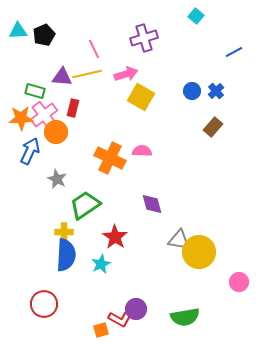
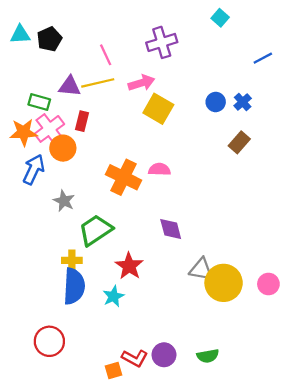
pink circle: (239, 282) -> (268, 284), moved
purple circle: (136, 309) -> (164, 355), moved
green semicircle: (185, 317) -> (208, 356), size x0.7

